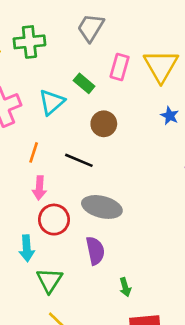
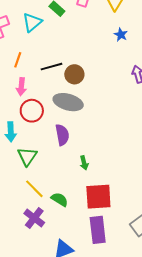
brown circle: (104, 124) -> (74, 74), moved
black line: (79, 160) -> (52, 67), turned -40

